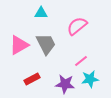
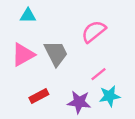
cyan triangle: (41, 13) -> (28, 16), moved

